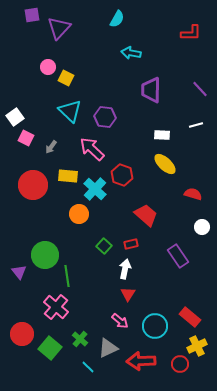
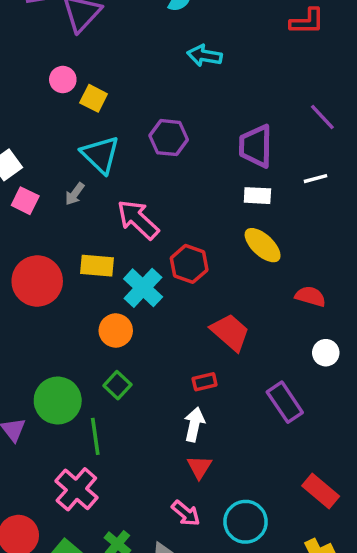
purple trapezoid: (151, 90) -> (256, 146), moved
purple hexagon: (105, 117) -> (169, 138), moved
gray arrow: (51, 147) -> (75, 194), moved
green square: (104, 246) -> (117, 385), moved
red rectangle: (190, 317) -> (321, 491), moved

